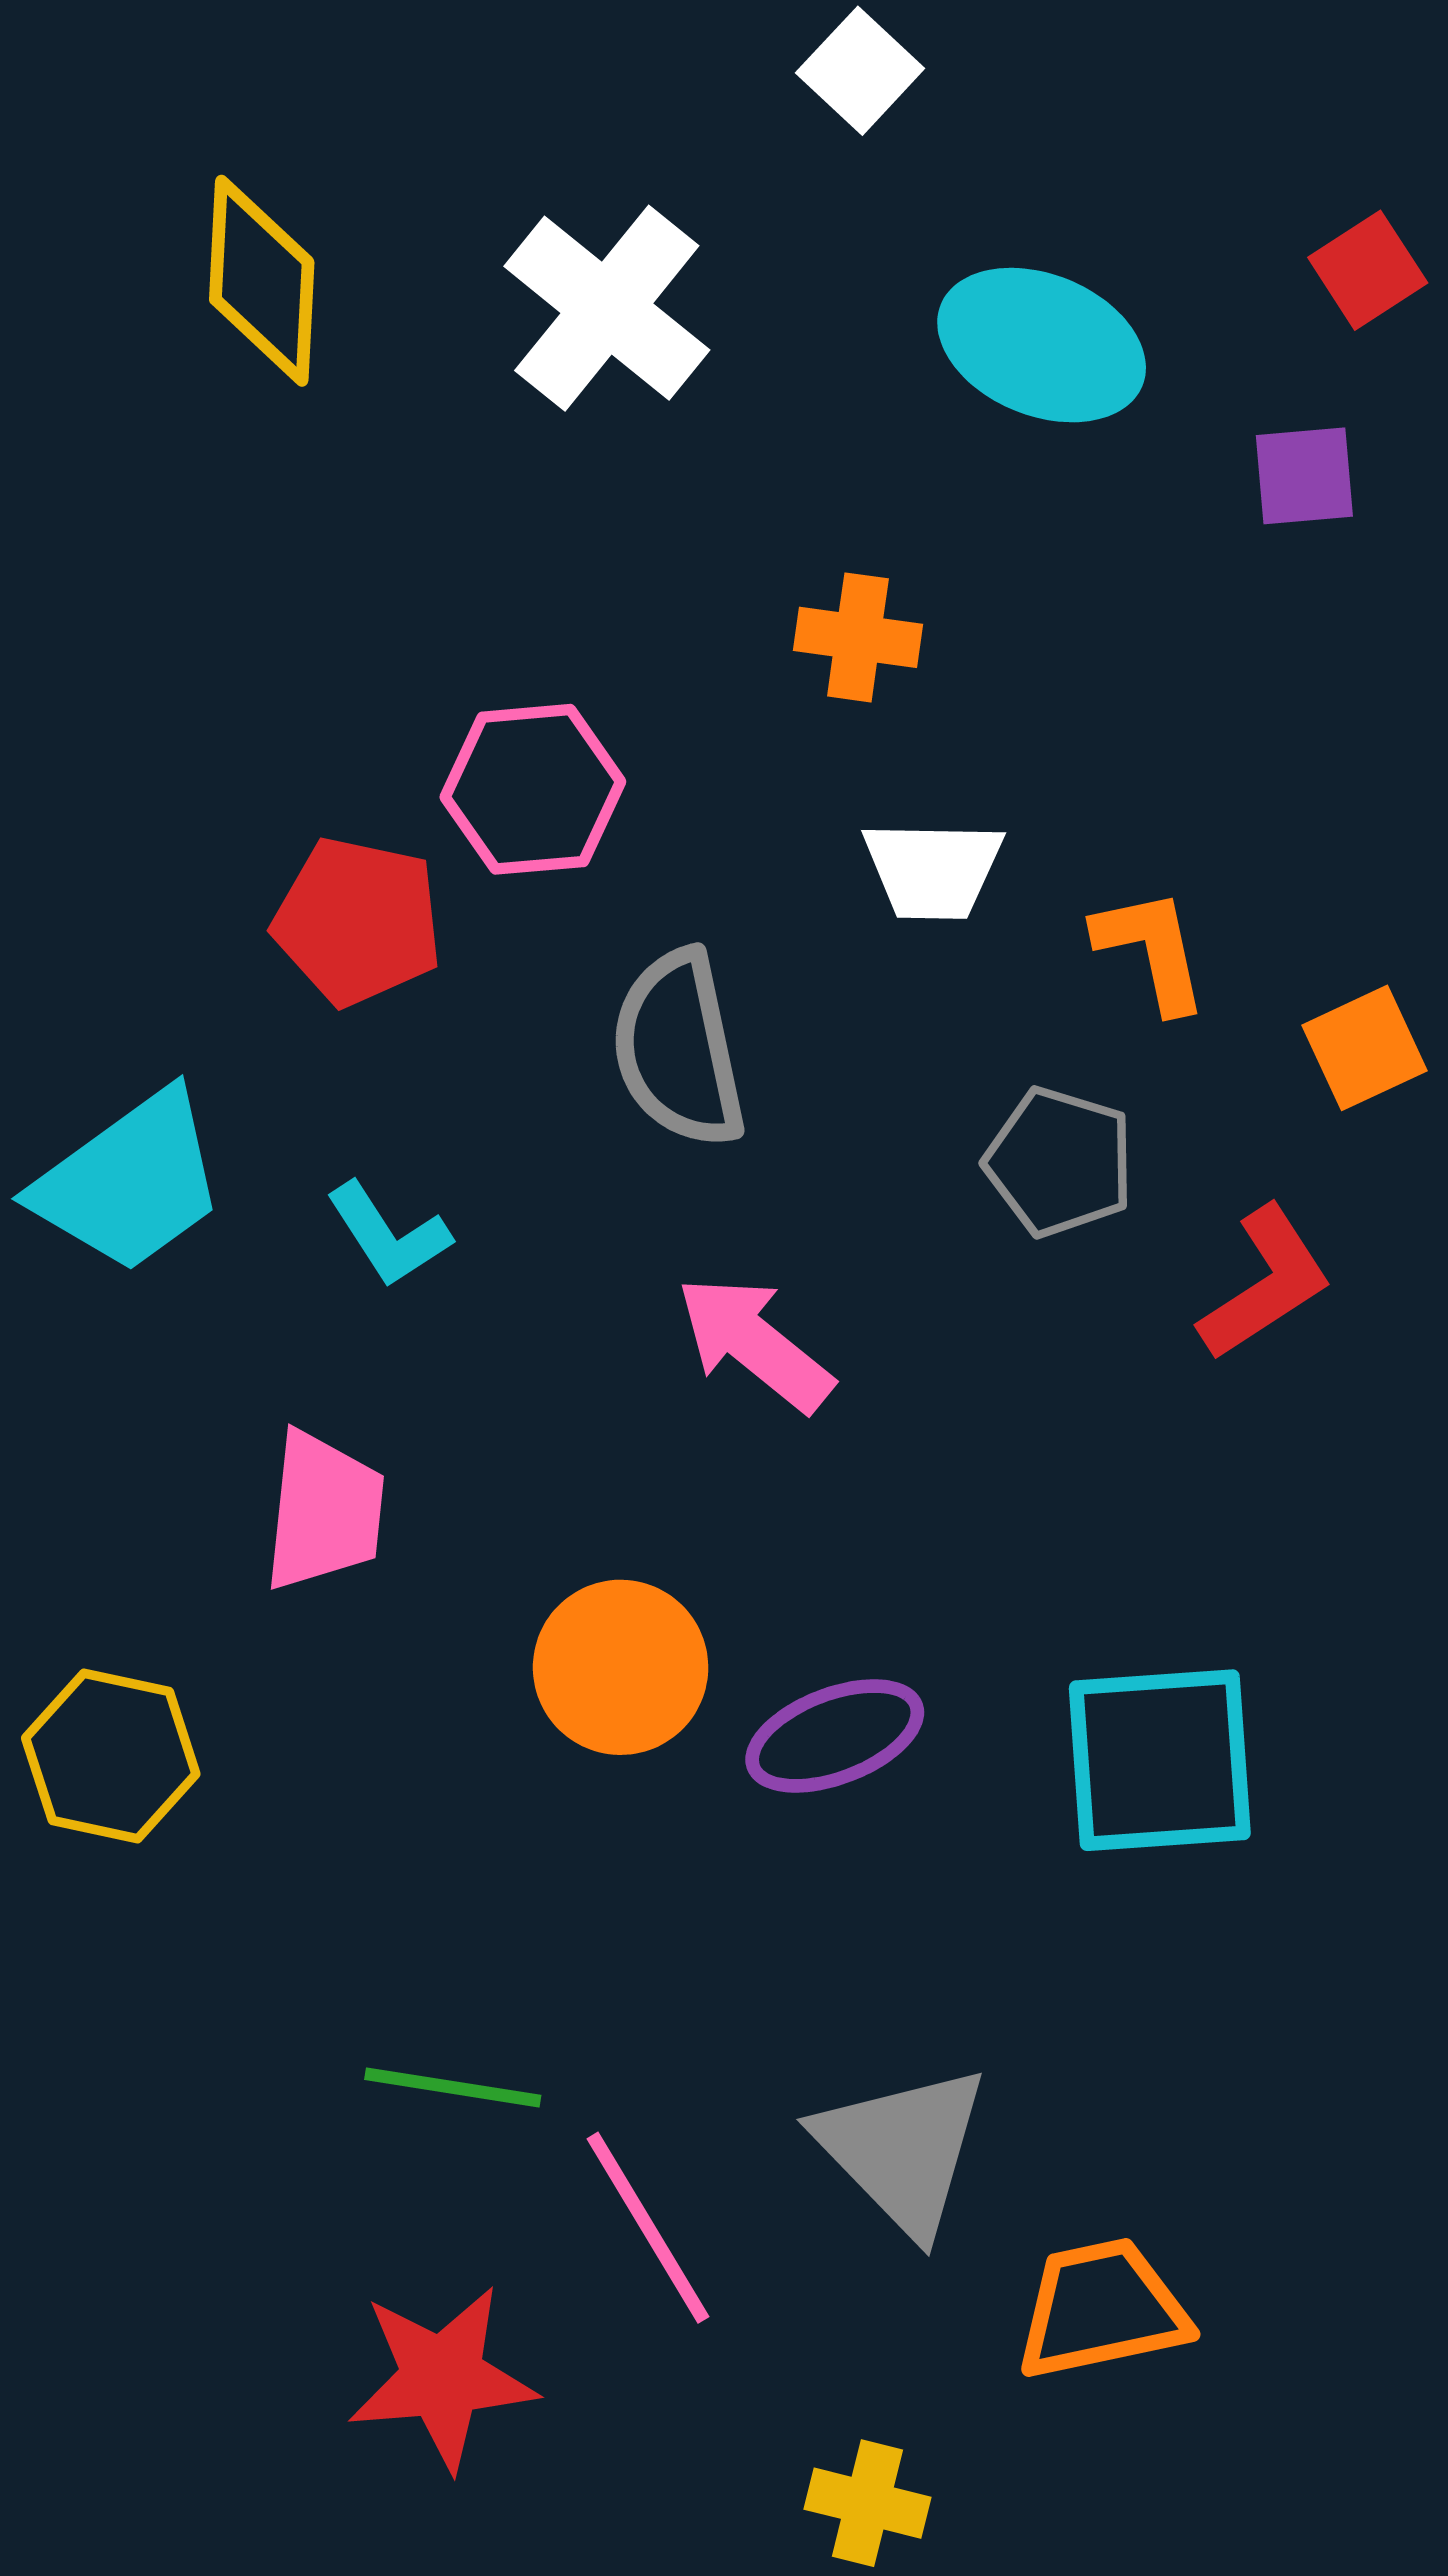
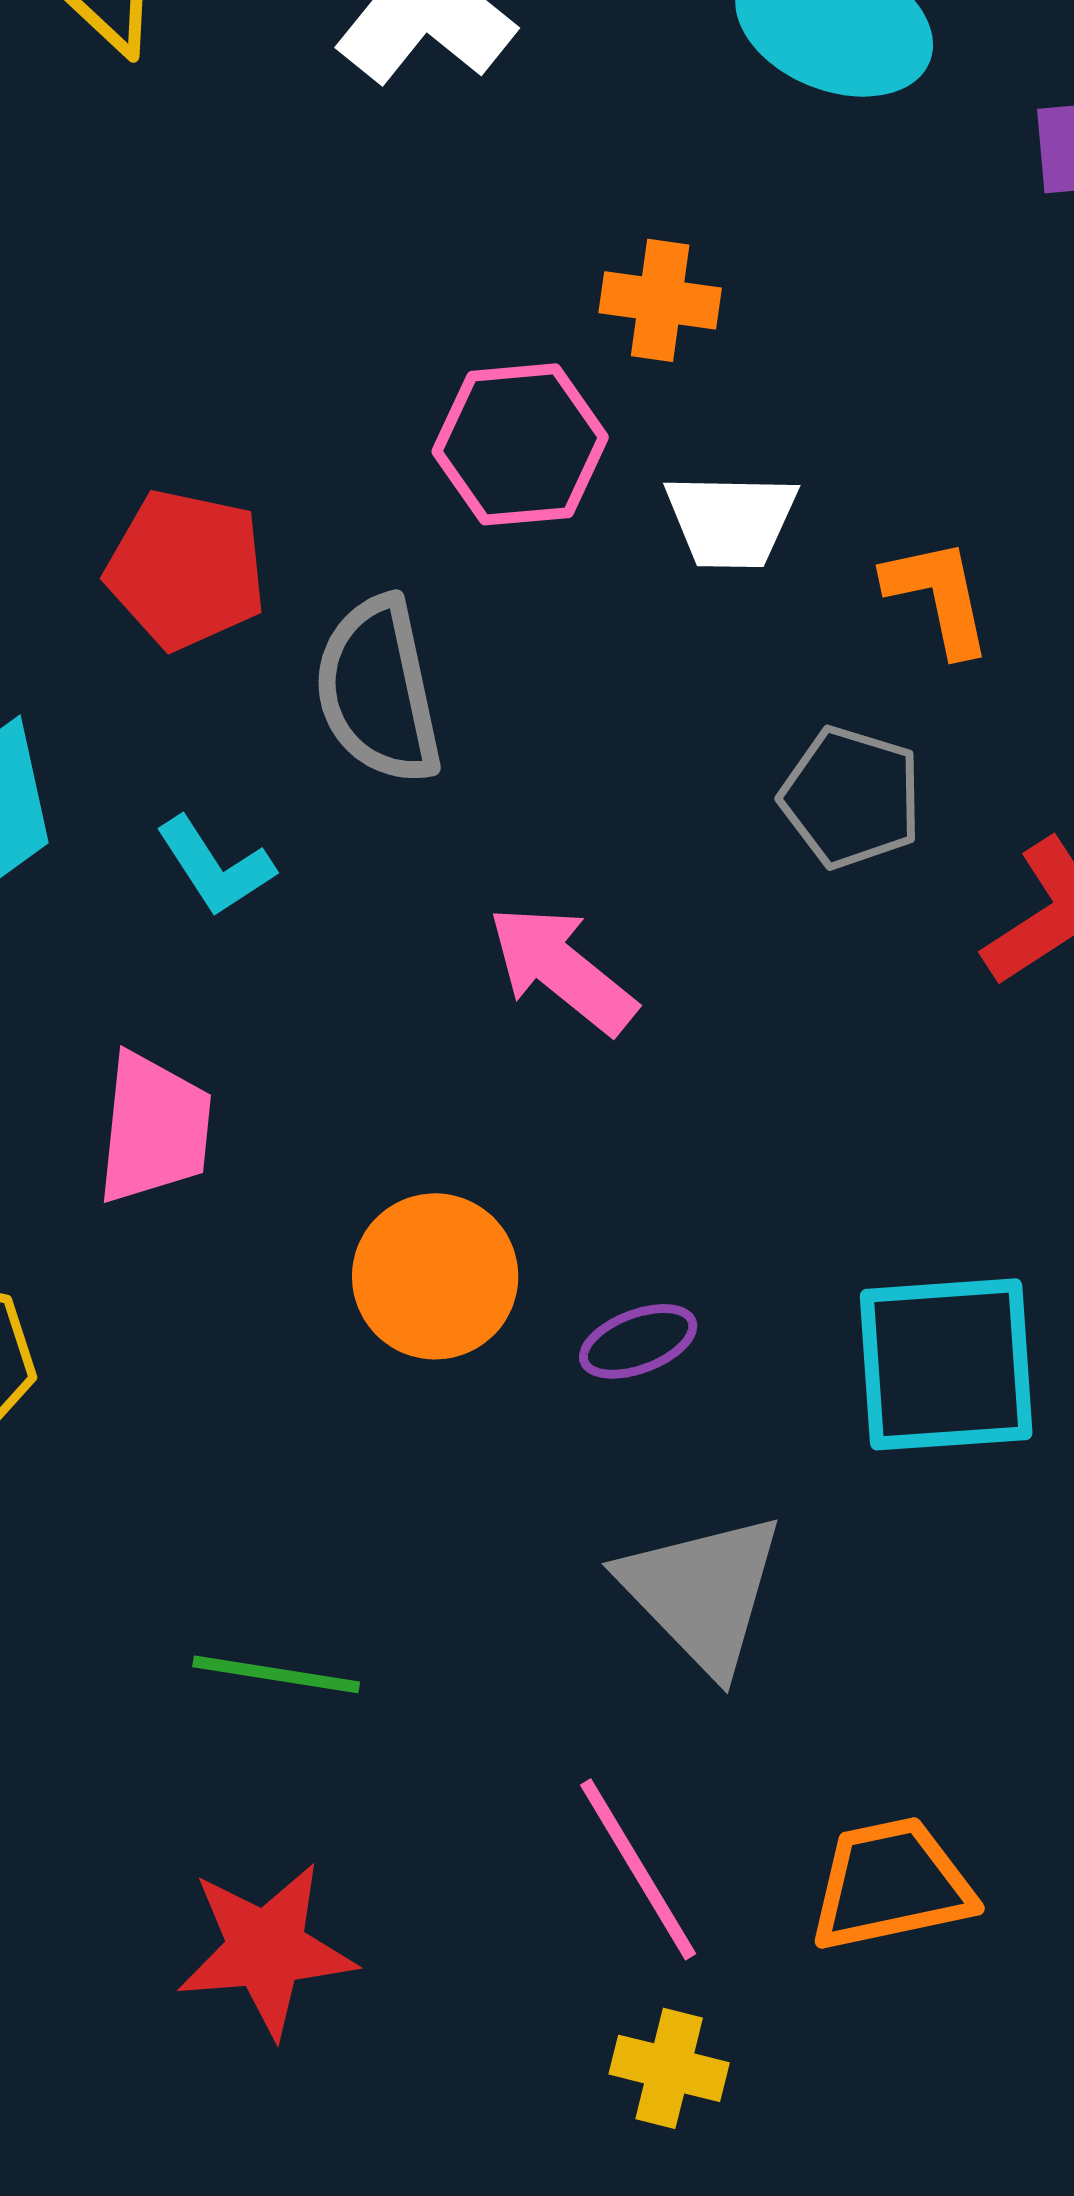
pink hexagon: (533, 789) -> (520, 444), moved
gray semicircle: (679, 1049) -> (378, 690), moved
purple ellipse: (835, 1736) -> (638, 1341), size x0.7
gray triangle: (902, 2150) -> (702, 1592), moved
pink line: (648, 2228) -> (638, 1869), moved

